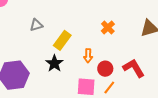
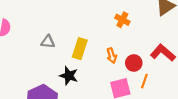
gray triangle: (36, 25) -> (48, 42), turned 40
black star: (54, 63) -> (69, 76), moved

